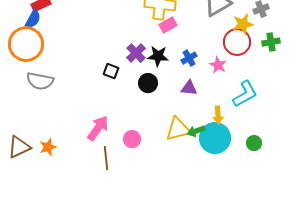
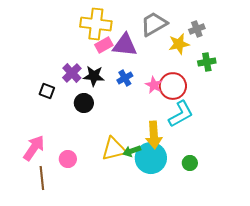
red circle: (237, 42) -> (173, 86), moved
purple triangle: (189, 88) -> (125, 45), moved, size x1.5
yellow arrow: (218, 115) -> (154, 135), size x1.5

